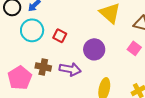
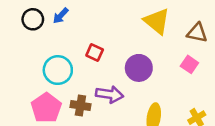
cyan circle: (32, 30) -> (58, 70), moved
brown cross: (43, 67) -> (80, 106), moved

